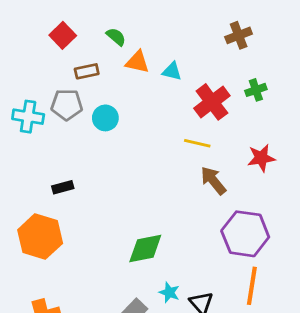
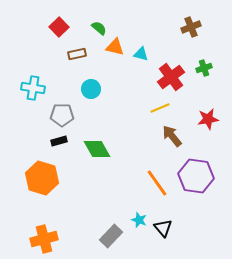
gray pentagon: (67, 105) -> (62, 115), moved
yellow line: (197, 143) -> (160, 108), turned -36
green diamond: (145, 249) -> (97, 149), moved, turned 72
orange line: (252, 286) -> (157, 183), moved, turned -44

